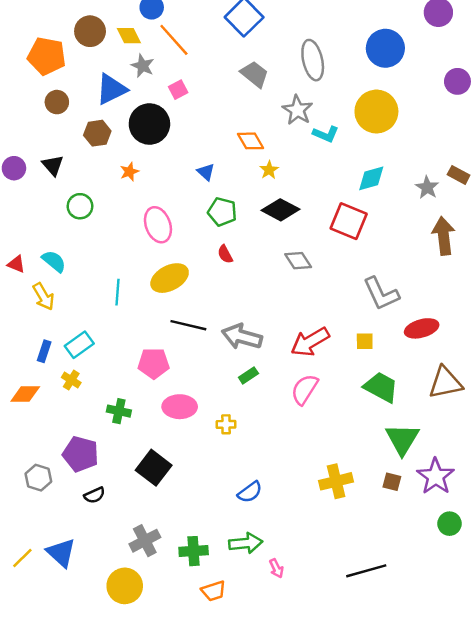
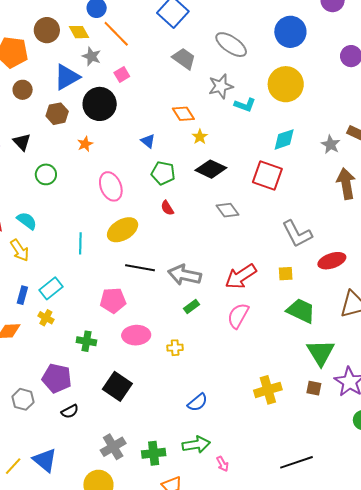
gray ellipse: (313, 60) -> (231, 45), turned -40
gray star: (297, 110) -> (221, 86), turned 30

